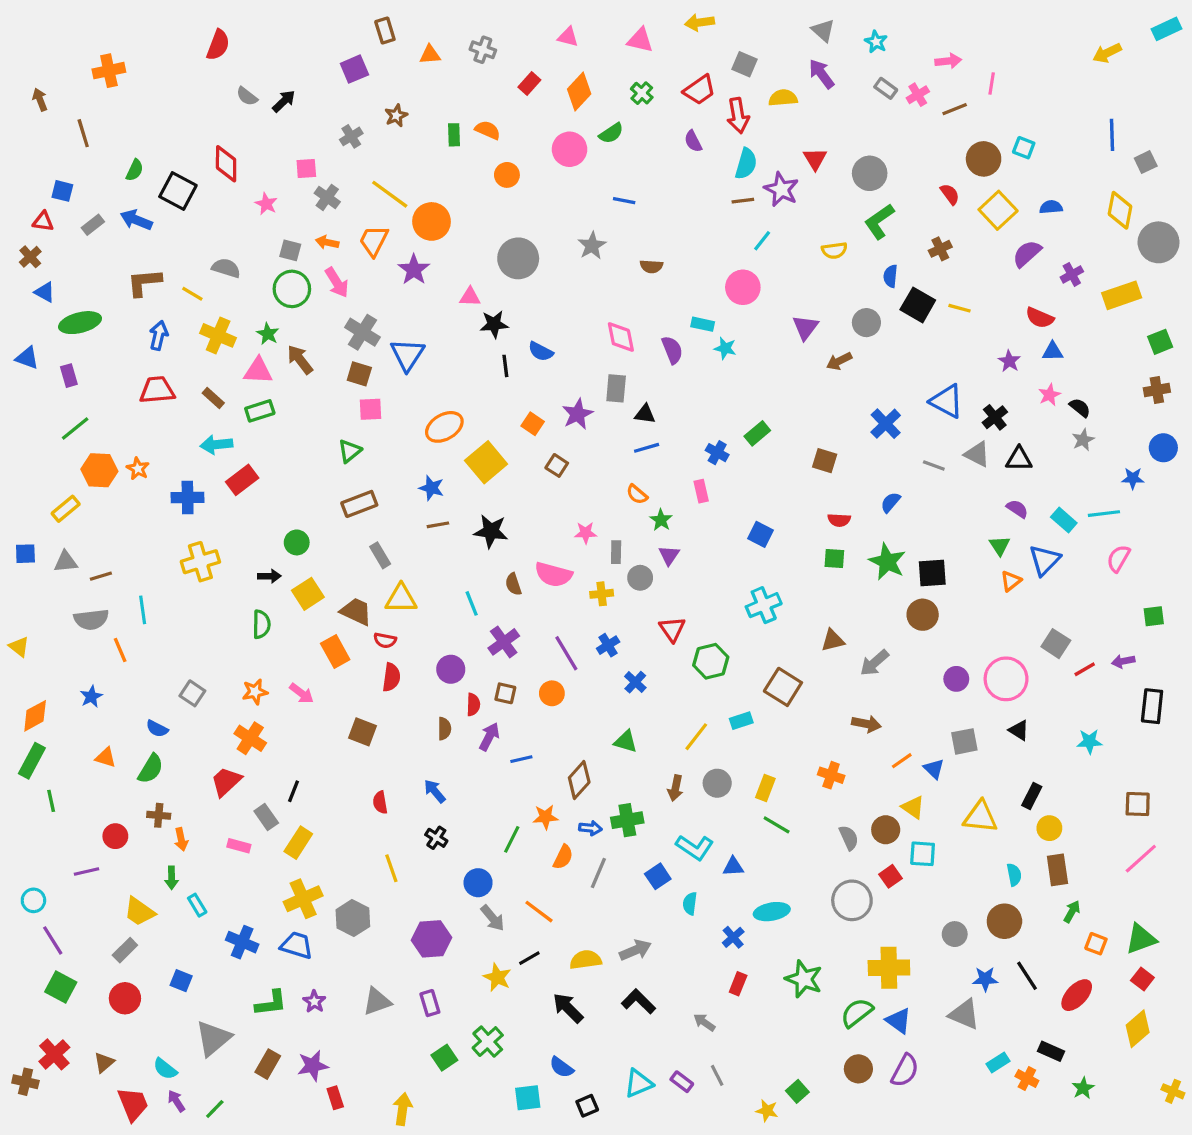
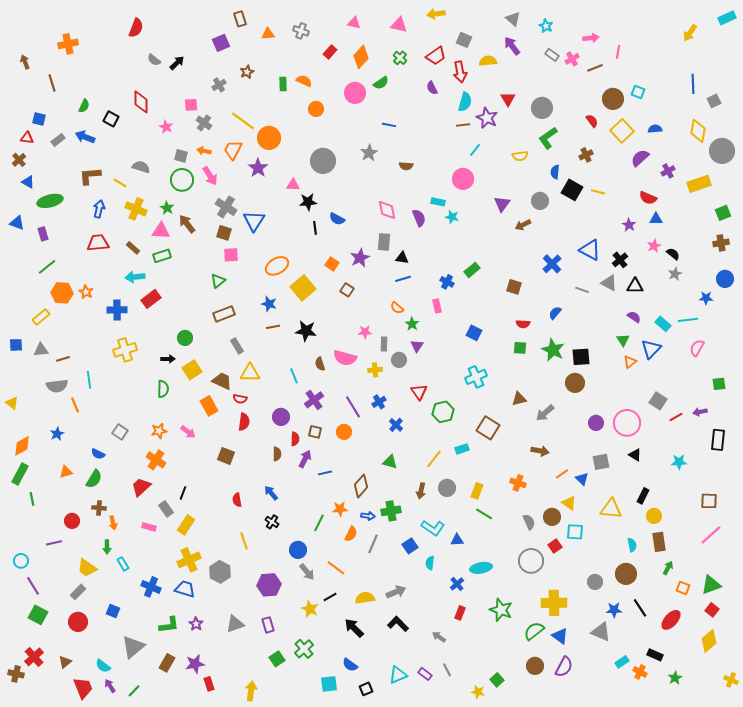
yellow arrow: (1107, 53) -> (690, 33), turned -30
black square: (178, 191) -> (111, 119), size x0.7
orange triangle: (106, 758) -> (66, 472), turned -32

